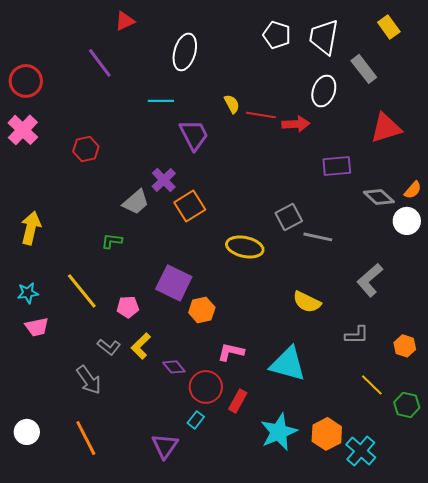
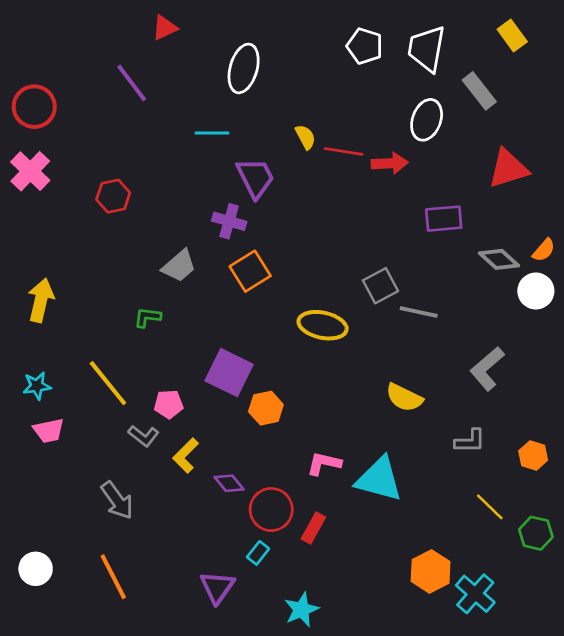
purple cross: (164, 180) -> (229, 221), moved, turned -30
gray L-shape: (109, 347) -> (144, 436), moved
pink L-shape: (231, 352) -> (324, 463), moved
cyan star: (279, 432) -> (301, 610), moved, size x0.7

